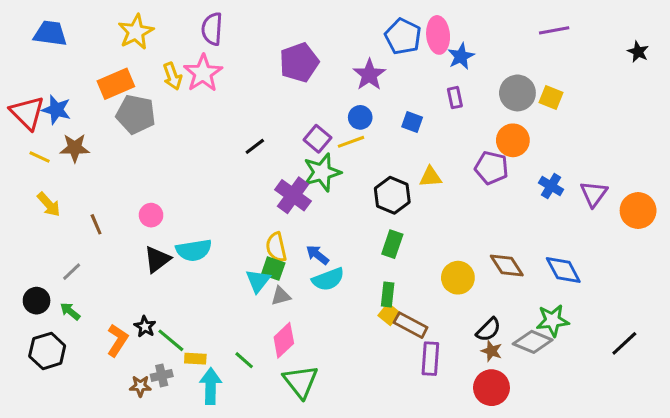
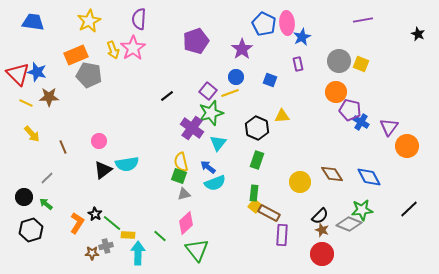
purple pentagon: (491, 168) -> (350, 110), moved
orange circle: (638, 211) -> (407, 146), moved
cyan triangle: (258, 281) -> (218, 143), moved
black line: (624, 343) -> (409, 209), moved

